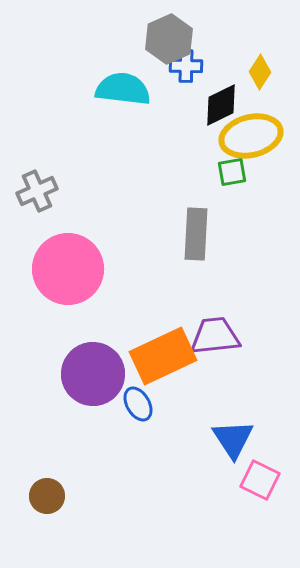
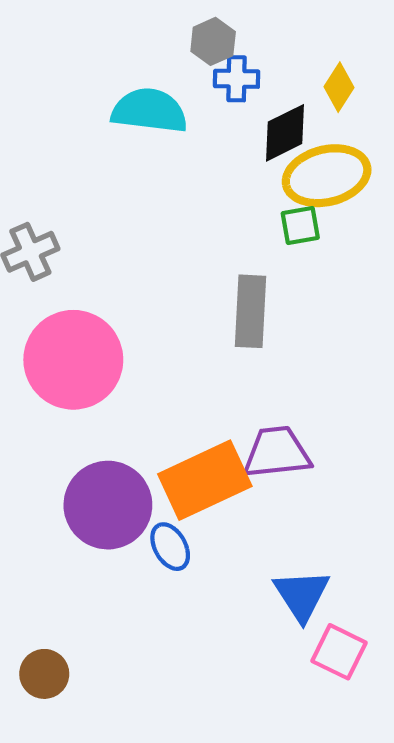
gray hexagon: (169, 39) -> (213, 41), size x0.7

